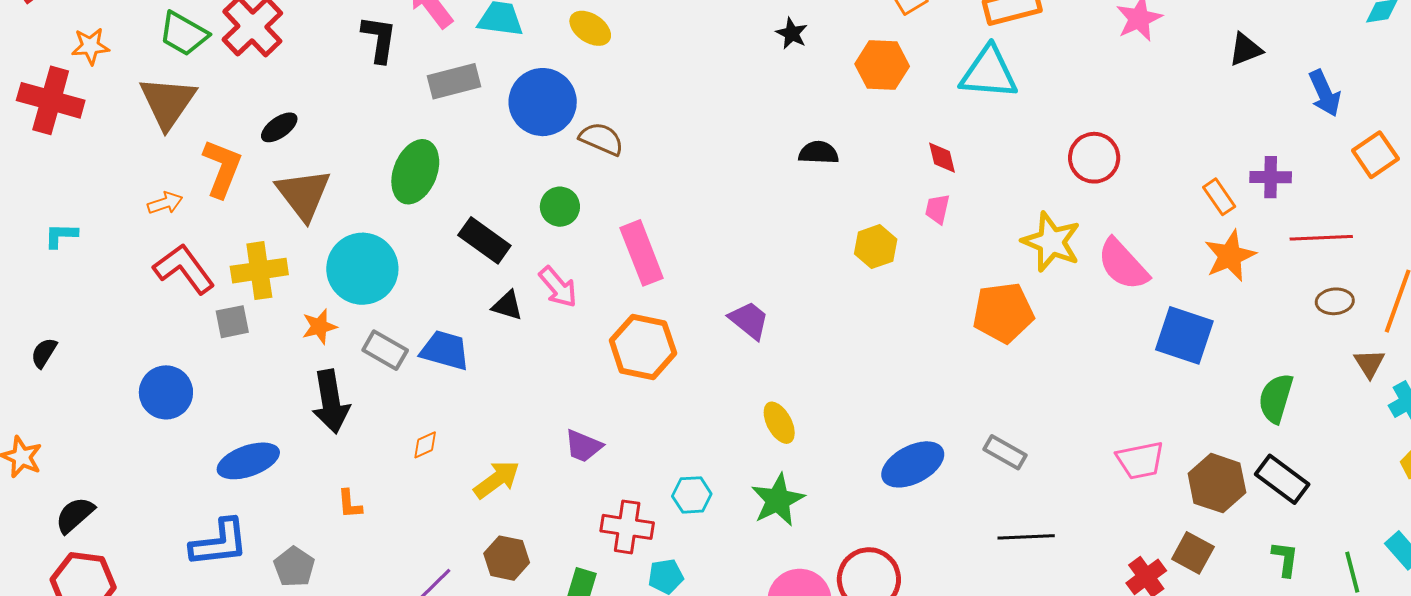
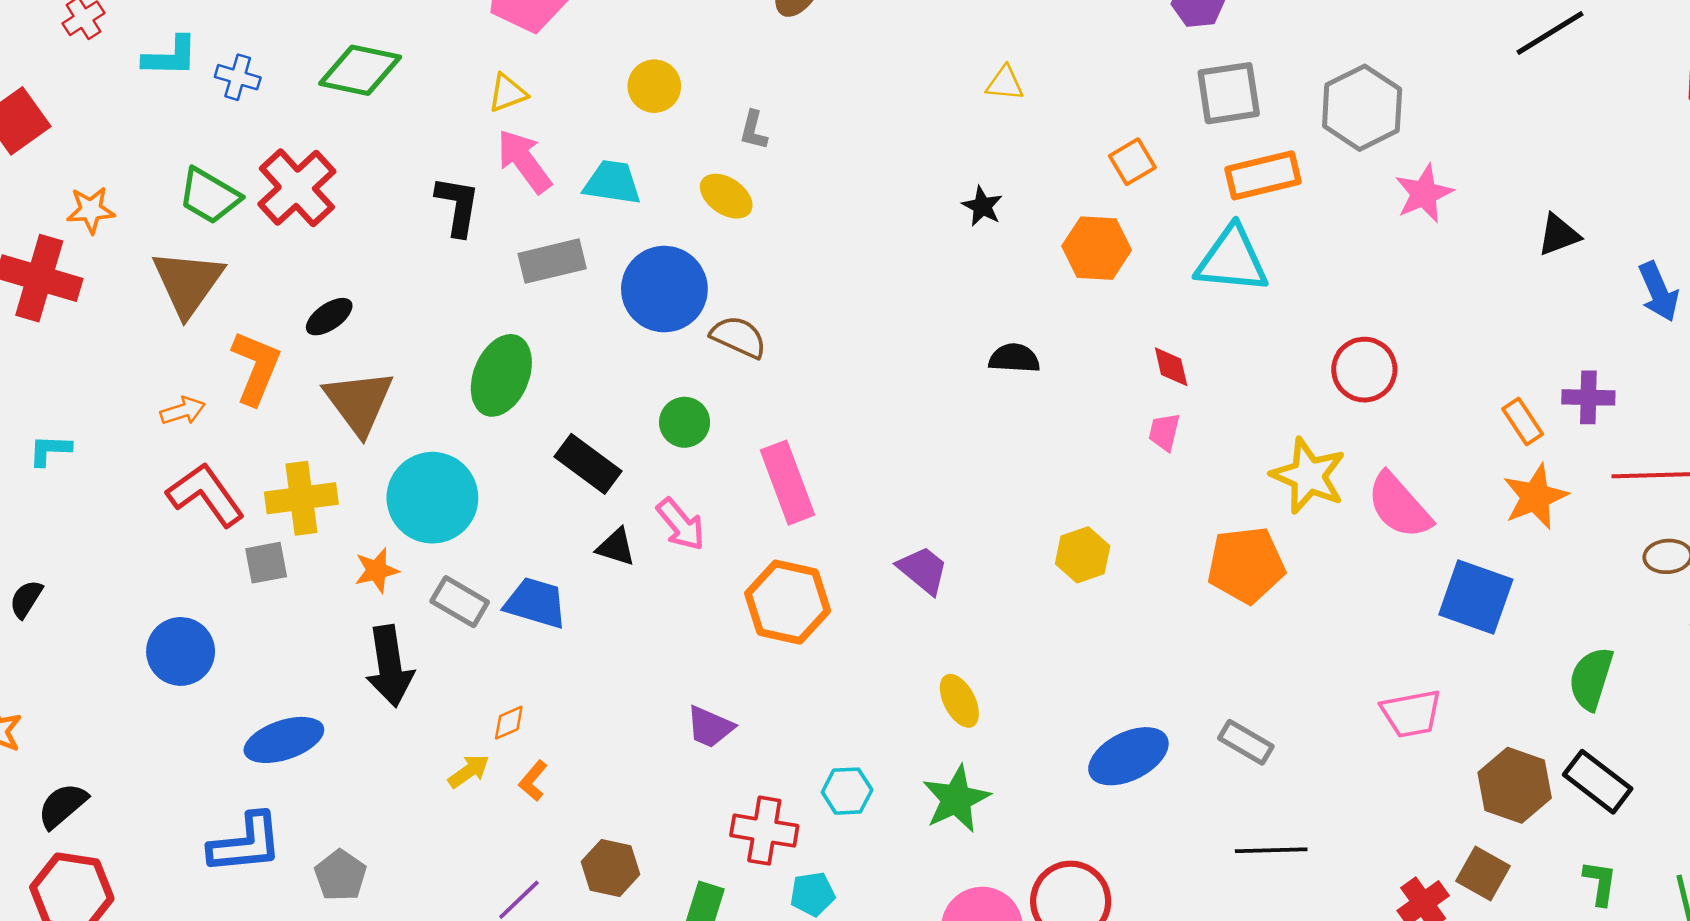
yellow hexagon: (876, 247) -> (1083, 555), moved
pink trapezoid: (1140, 460) -> (1411, 713), moved
yellow arrow: (497, 480) -> (469, 771), moved, size x0.7
orange L-shape: (350, 504) -> (533, 781), moved, turned 44

